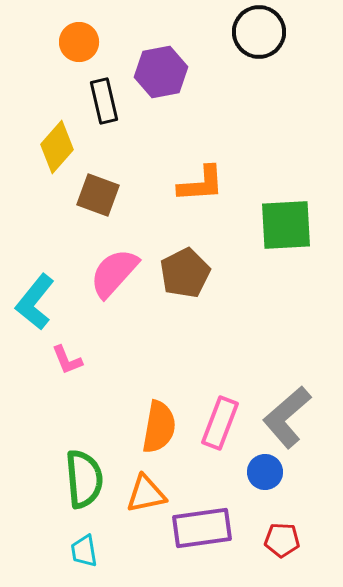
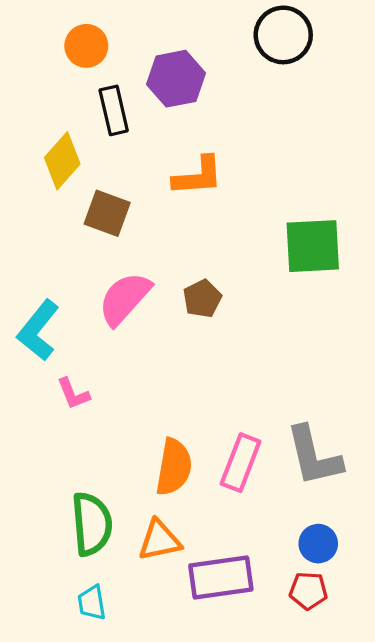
orange L-shape: (201, 184) -> (198, 176), moved
brown pentagon: (185, 273) -> (202, 299), size x0.7
gray L-shape: (287, 417) -> (314, 456), turned -62
blue circle: (265, 472) -> (318, 544), moved

